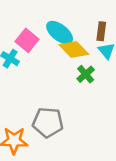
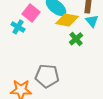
yellow diamond: (74, 49) -> (67, 20), turned -35

